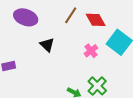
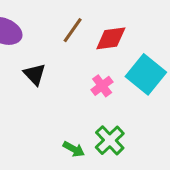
red diamond: (96, 20) -> (111, 38), turned -70

